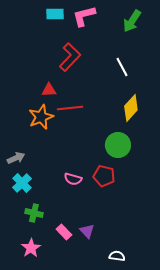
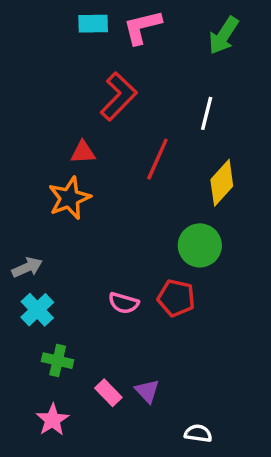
white line: (122, 67) -> (207, 113), turned 42
red line: (70, 108) -> (157, 159), moved, turned -60

